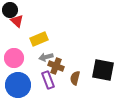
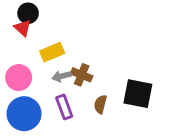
black circle: (10, 10) -> (28, 13), moved
brown cross: (56, 66) -> (82, 75), moved

